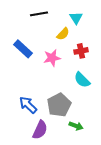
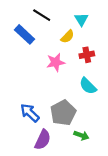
black line: (39, 14) -> (42, 15), turned 42
blue rectangle: (23, 49) -> (24, 34), moved

